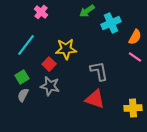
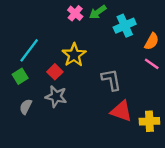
pink cross: (41, 12) -> (75, 13), moved
yellow star: (66, 49) -> (74, 55), turned -30
green square: (22, 77) -> (20, 76), moved
red triangle: (95, 99) -> (121, 111), moved

